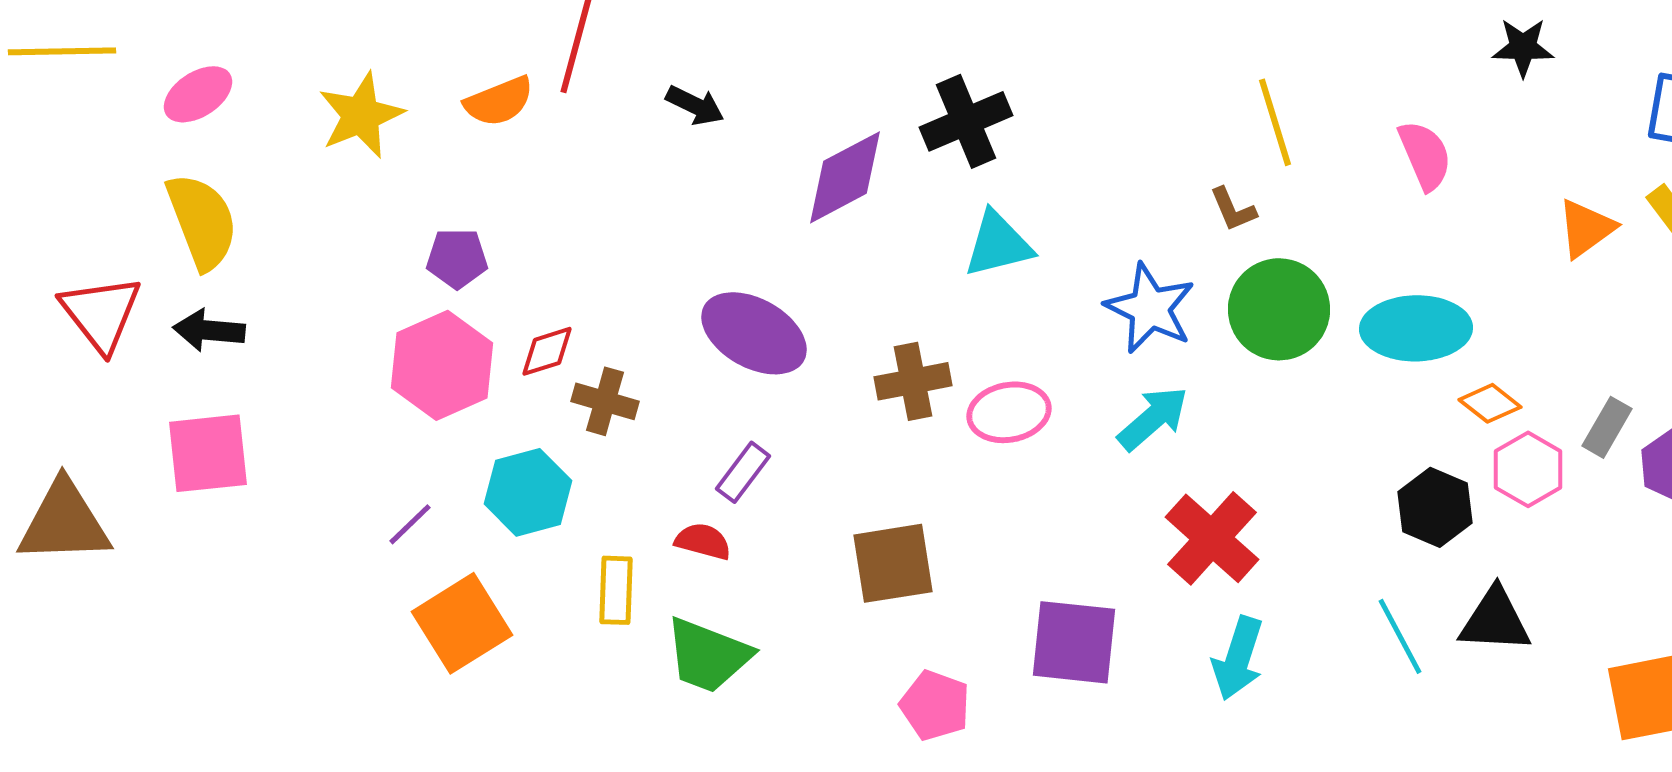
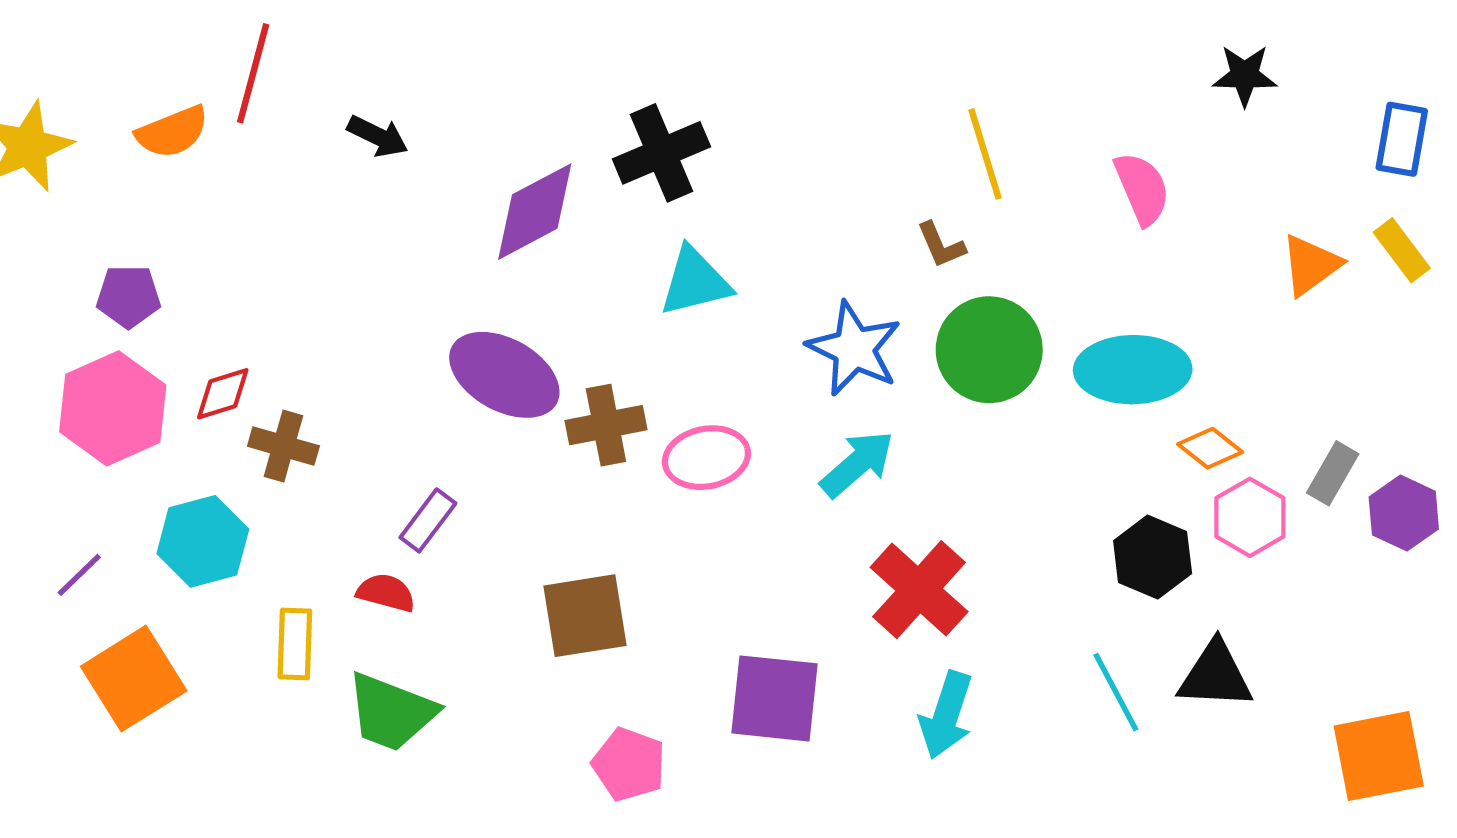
purple ellipse: (754, 333) -> (504, 375), moved

